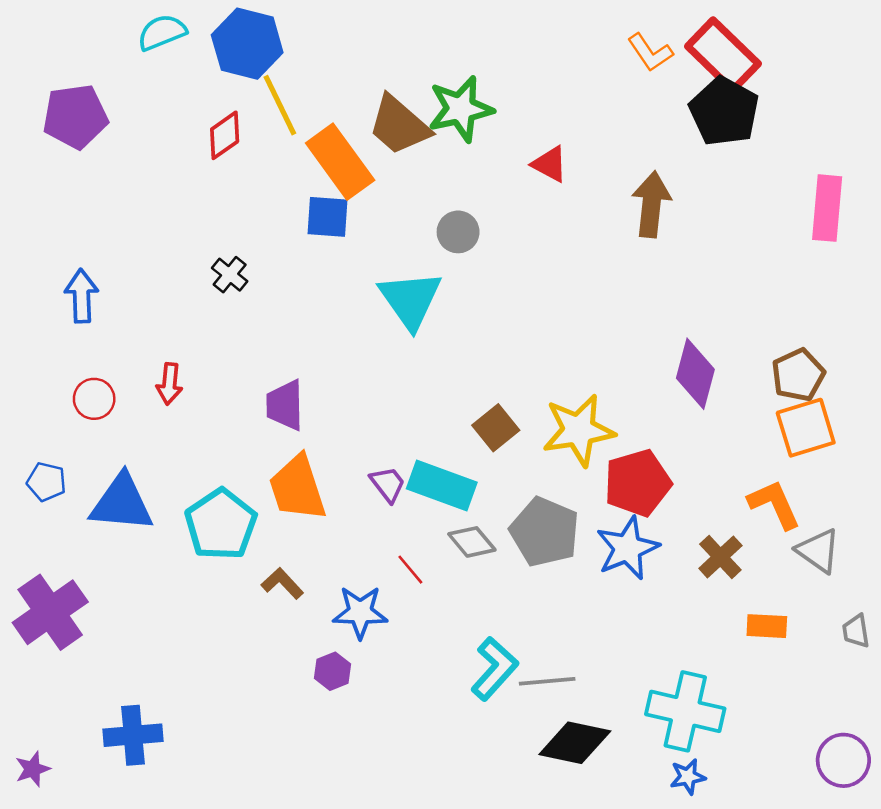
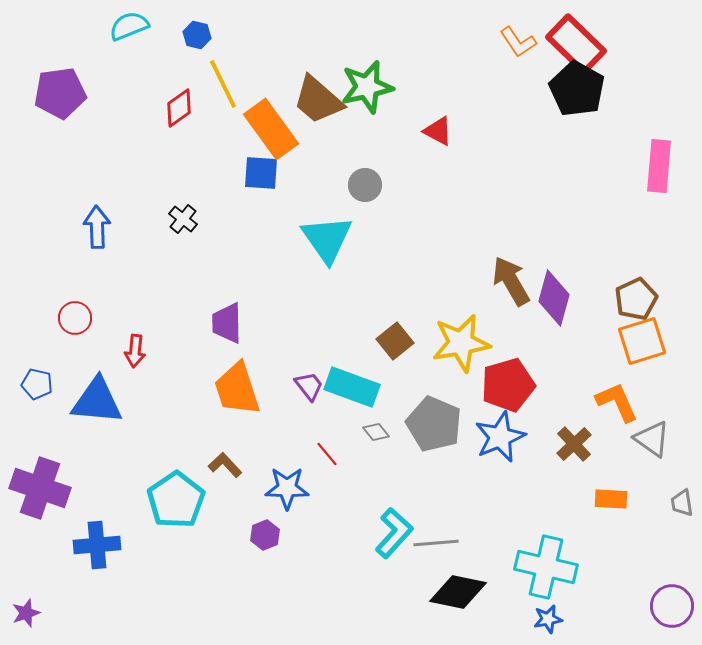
blue hexagon: (247, 44) -> (197, 35), size x0.5
brown arrow: (651, 204) -> (511, 281), moved, turned -36
blue arrow: (82, 296) -> (97, 227), moved
red arrow: (169, 384) -> (135, 351), moved
cyan pentagon: (221, 524) -> (176, 500), moved
gray diamond: (472, 542) -> (376, 432), size x0.7
purple cross: (50, 612) -> (40, 488), turned -36
blue cross: (133, 735) -> (97, 545), moved

